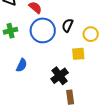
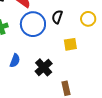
yellow circle: (91, 34) -> (88, 19), moved
black cross: (60, 76) -> (44, 67), moved

